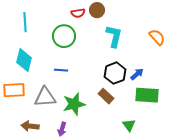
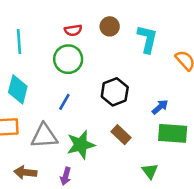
red semicircle: (78, 13) -> (73, 30), moved
cyan L-shape: (114, 36) -> (147, 39), moved
blue line: (61, 70) -> (64, 102), turned -64
black hexagon: (115, 73) -> (115, 92), moved

